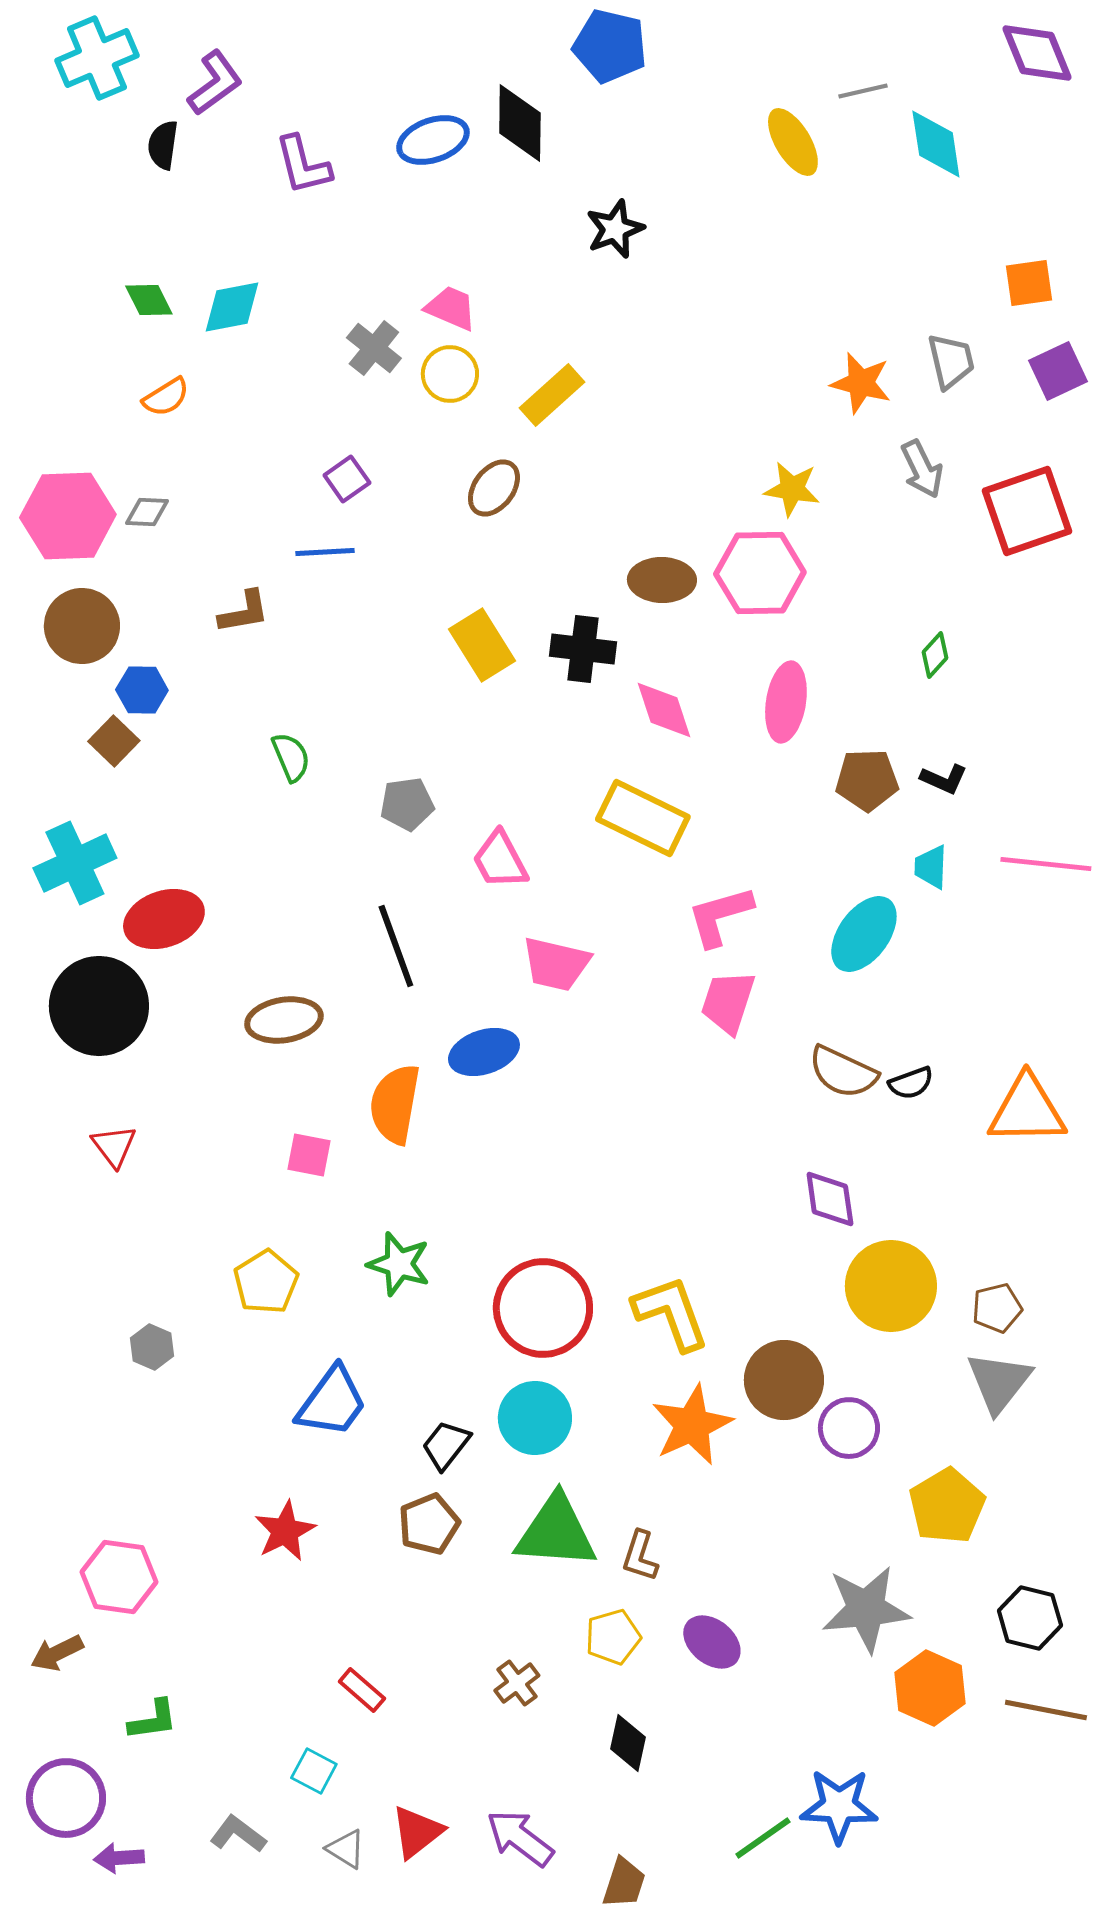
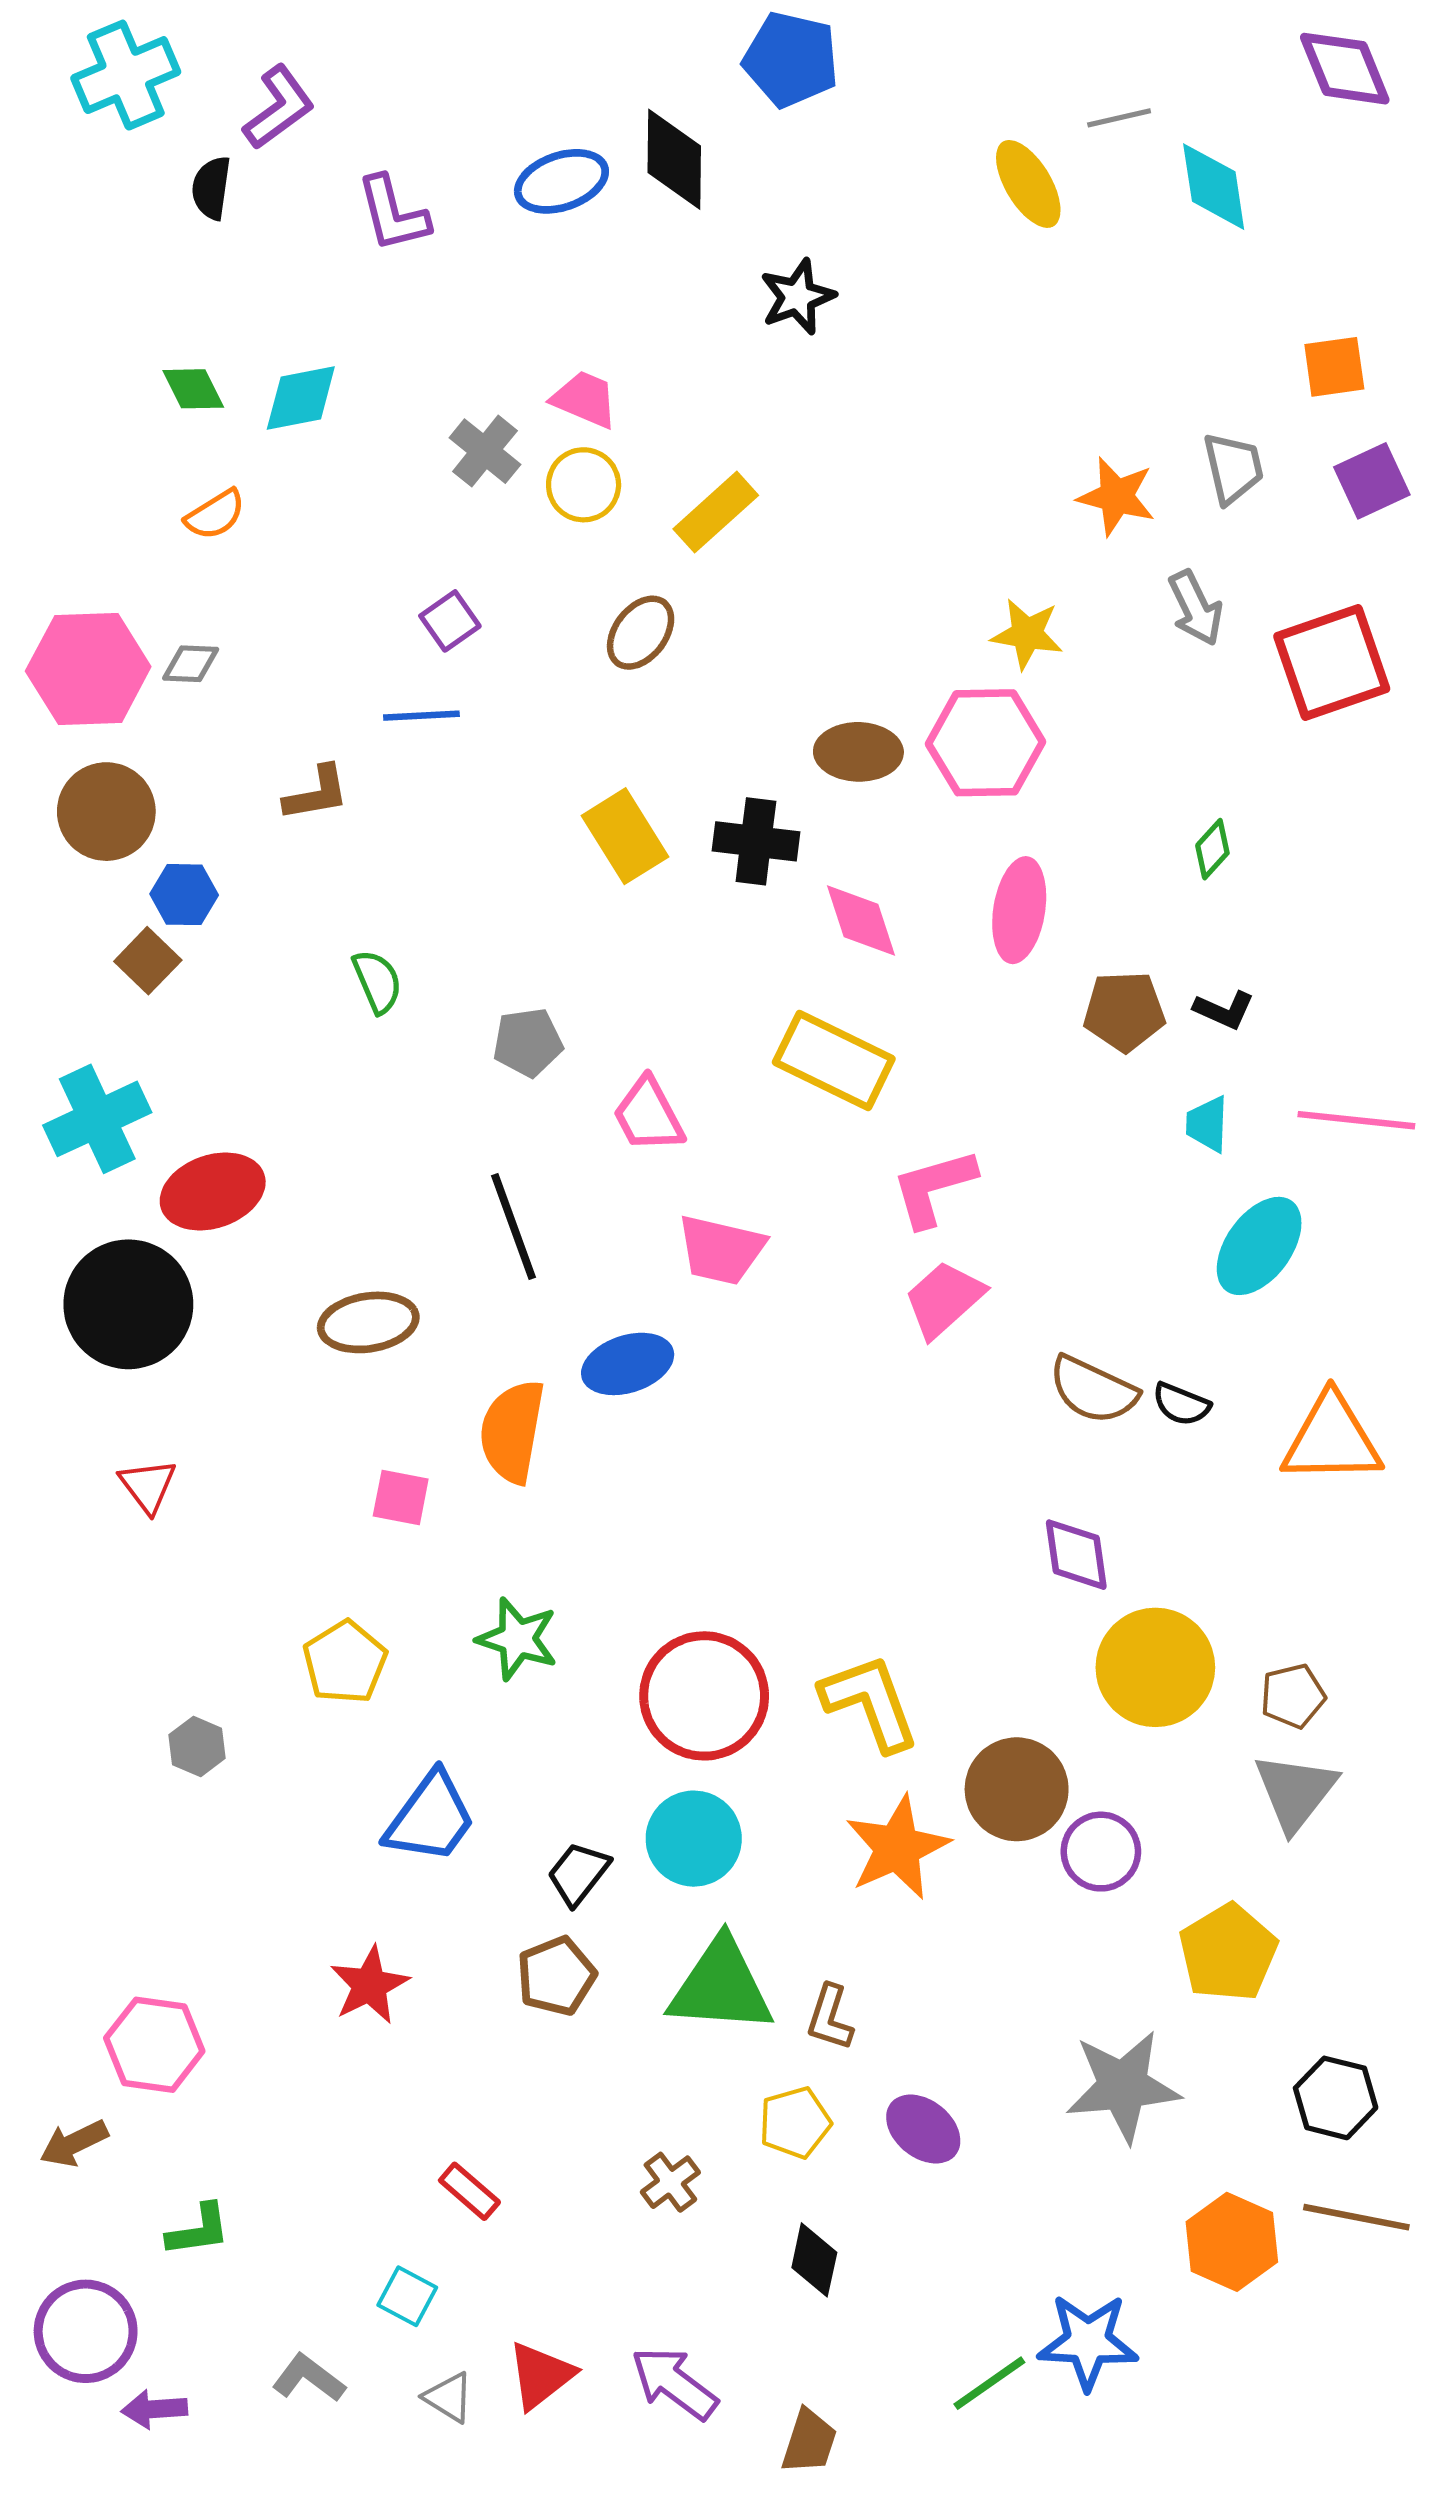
cyan ellipse: (864, 934) -> (1259, 1246), moved
pink trapezoid: (728, 1002) -> (944, 1299), turned 30
black semicircle: (911, 1083) -> (1181, 1404), turned 42
orange hexagon: (930, 1688) -> (1232, 2242), moved

